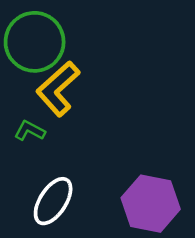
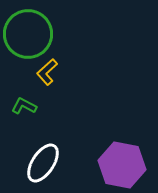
yellow L-shape: (58, 89) -> (47, 72), size x0.6

